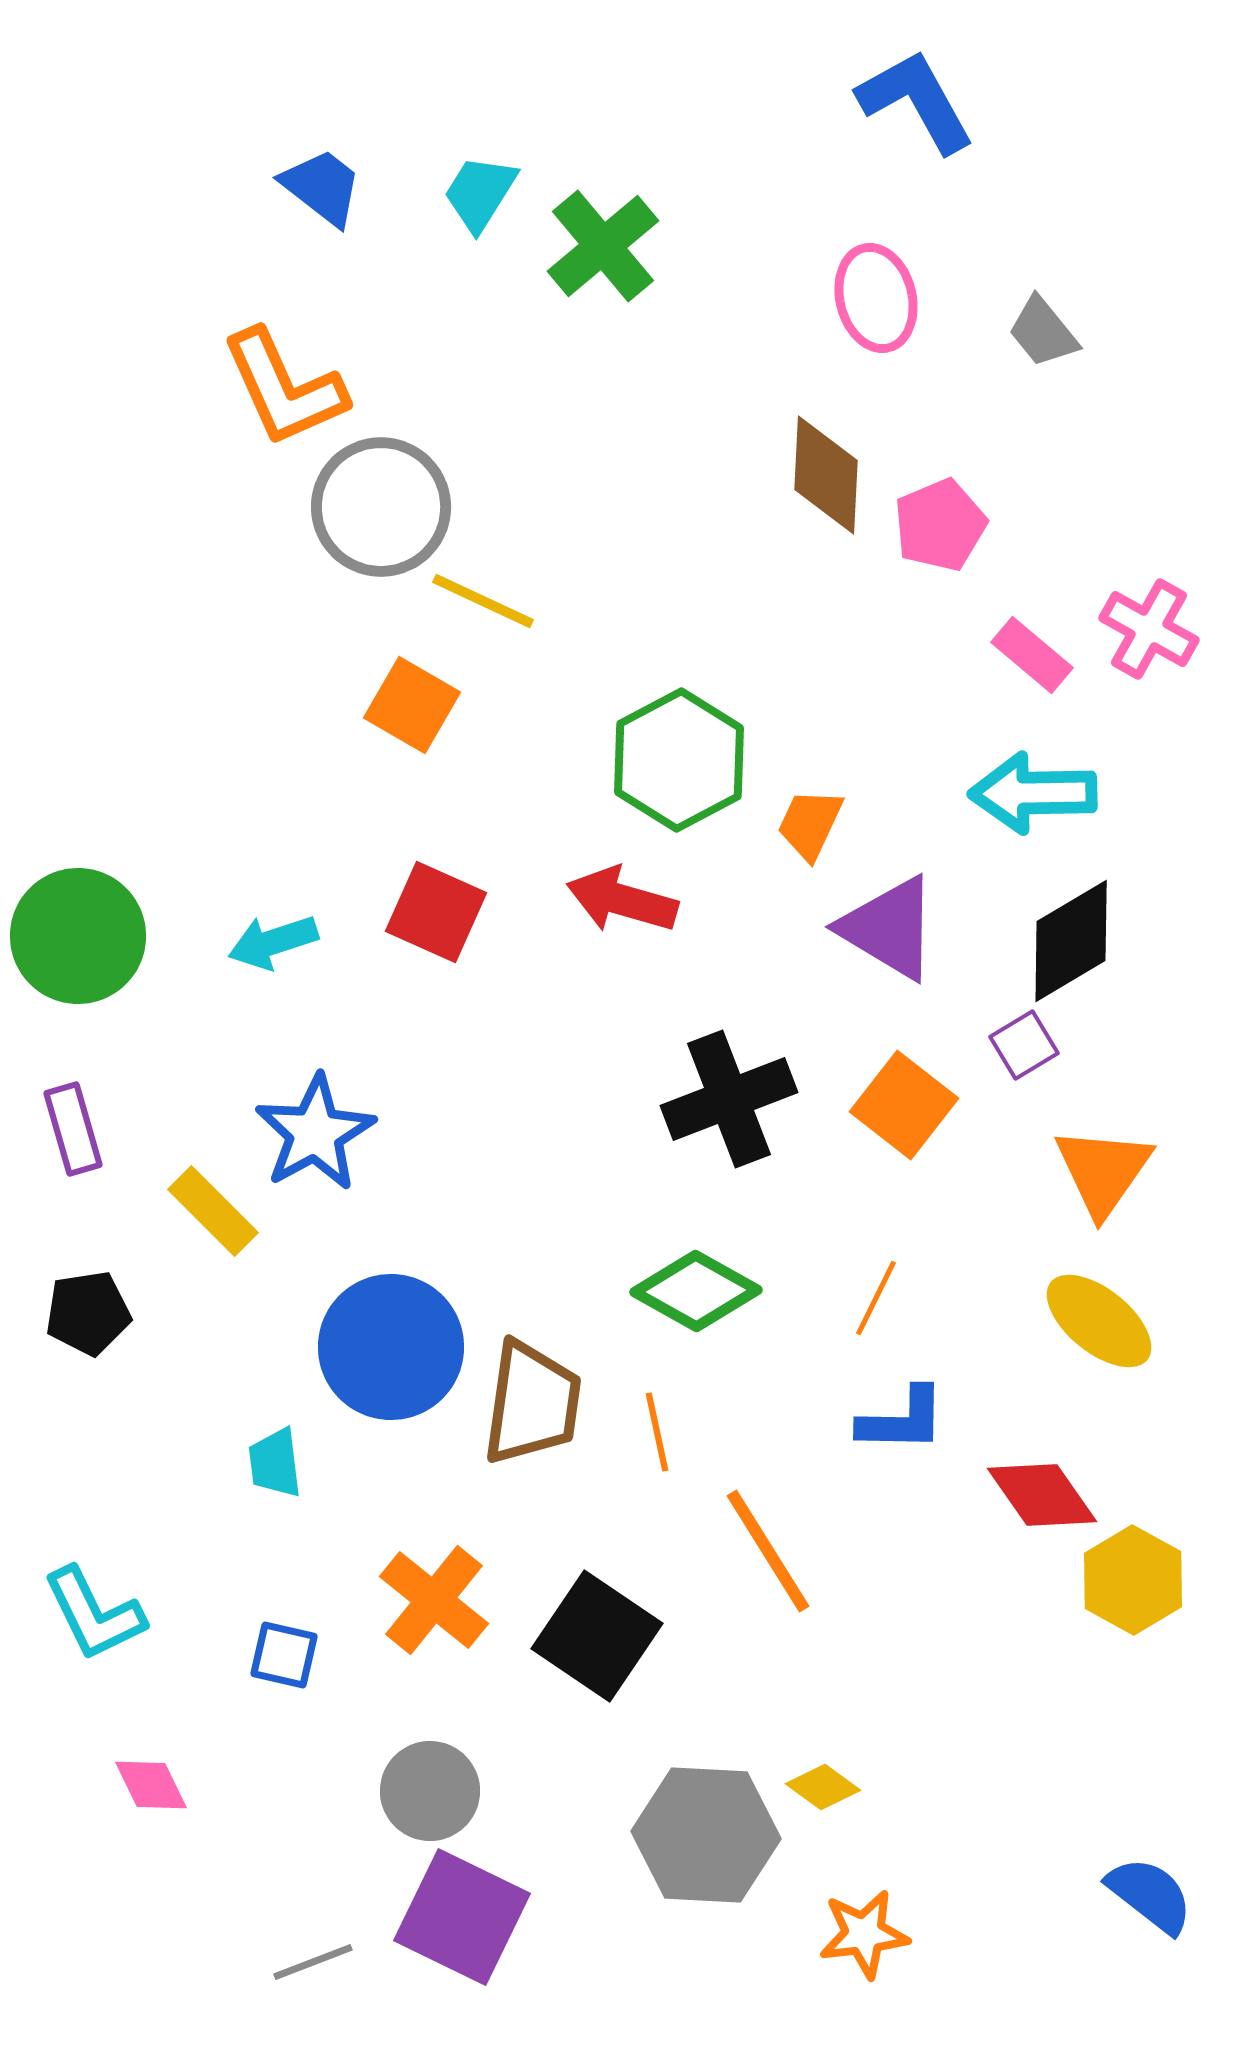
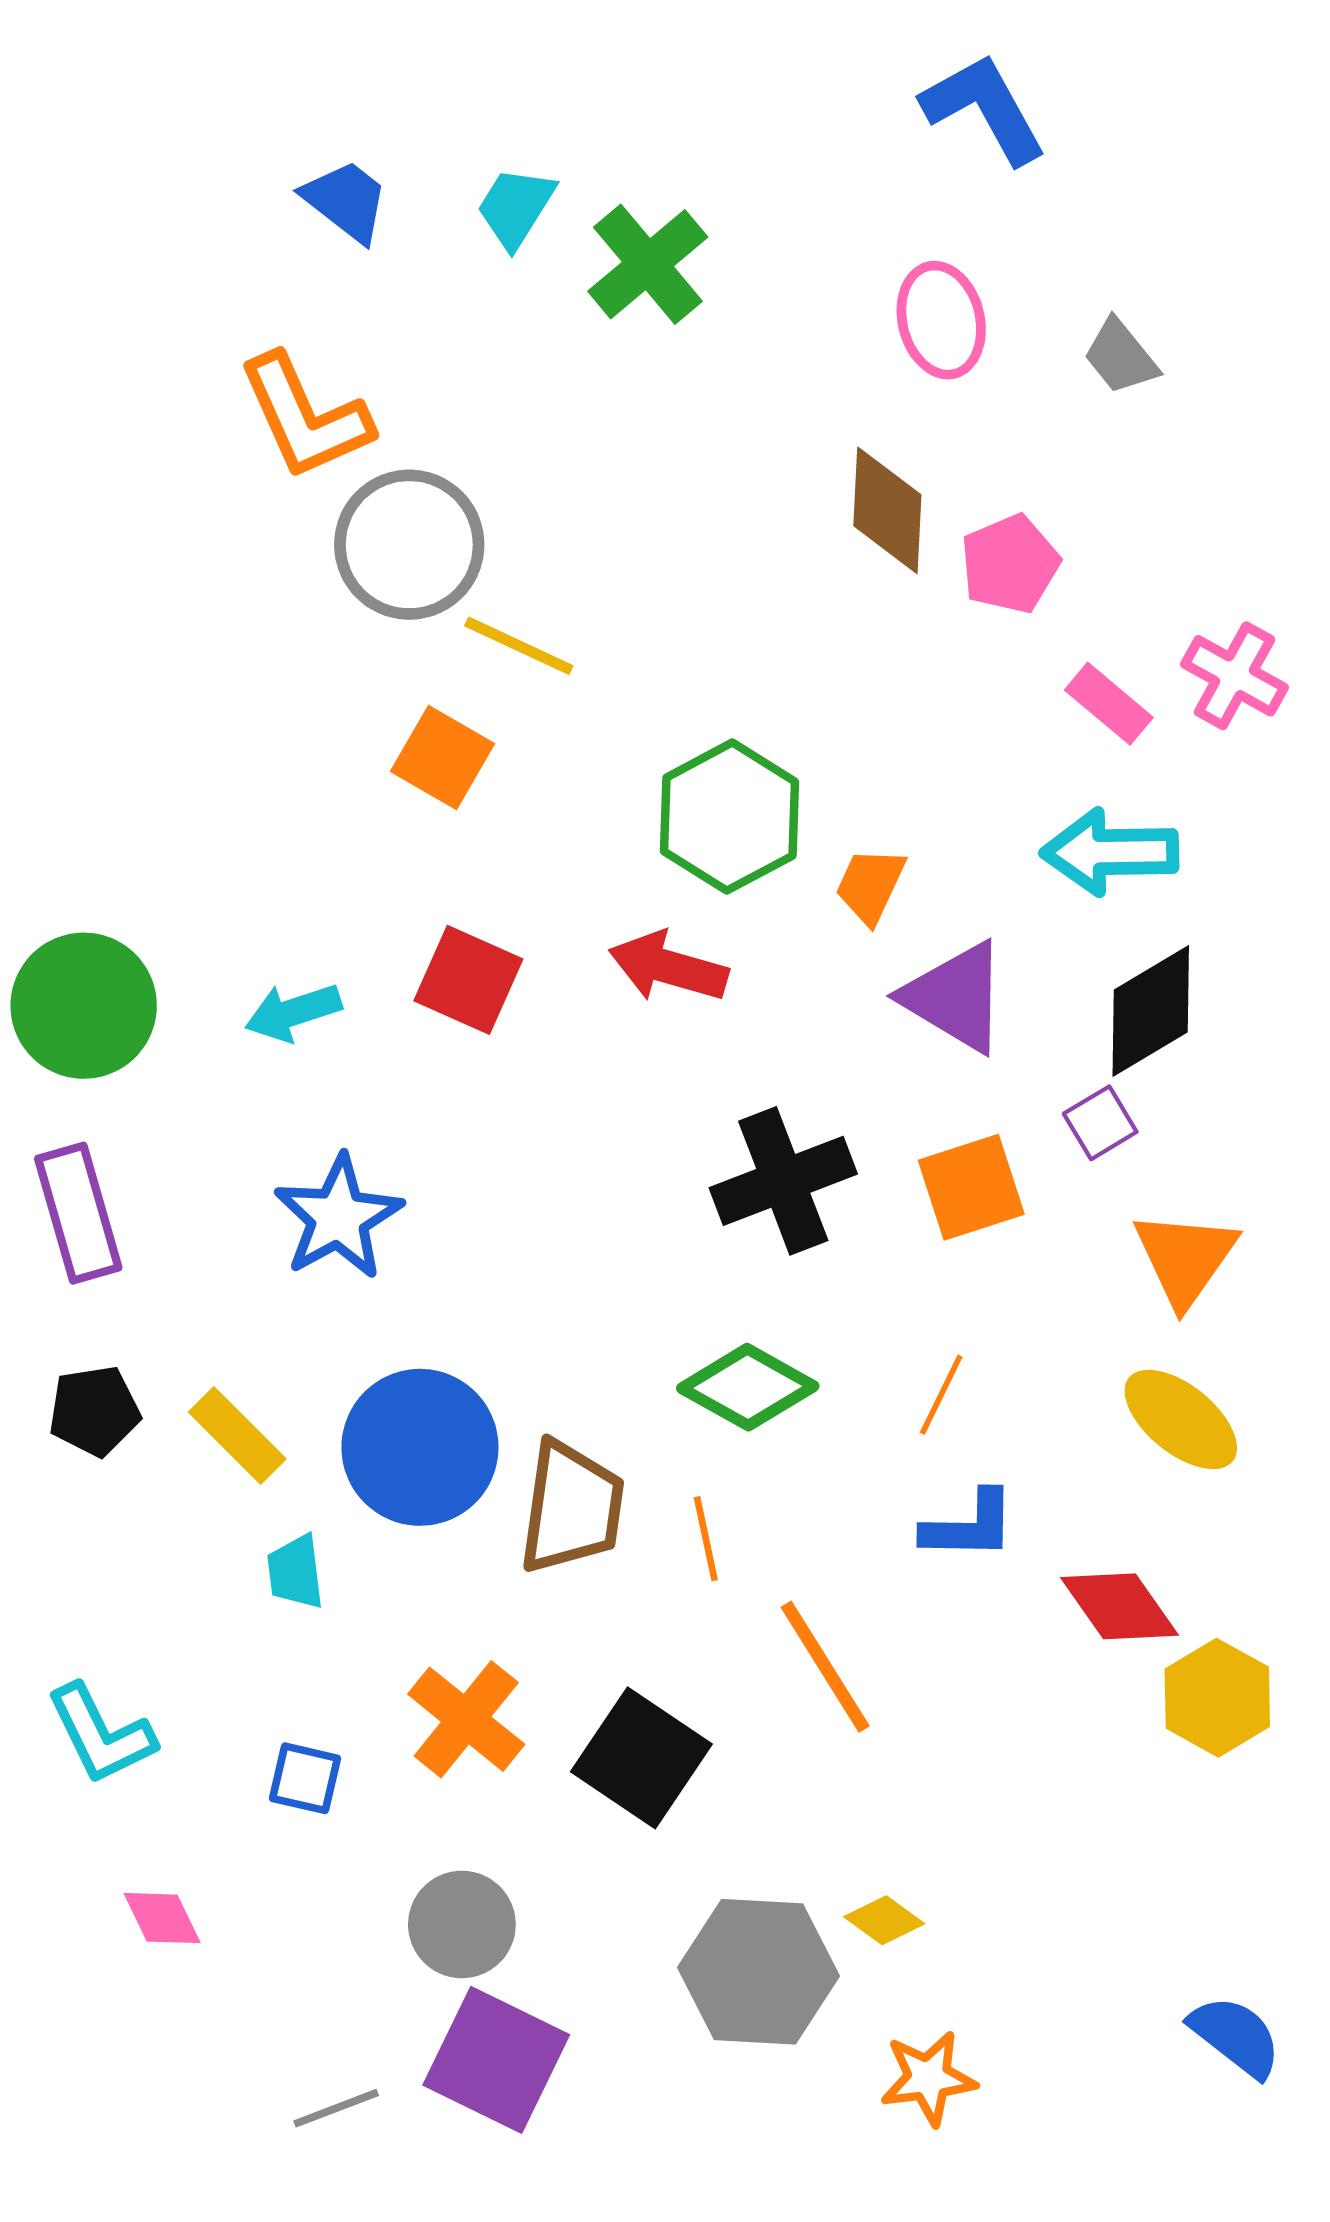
orange square: (904, 1105) -> (971, 1187), turned 34
purple rectangle: (73, 1129) -> (78, 1213), size x1.4
yellow rectangle: (213, 1211) -> (237, 1436), moved

